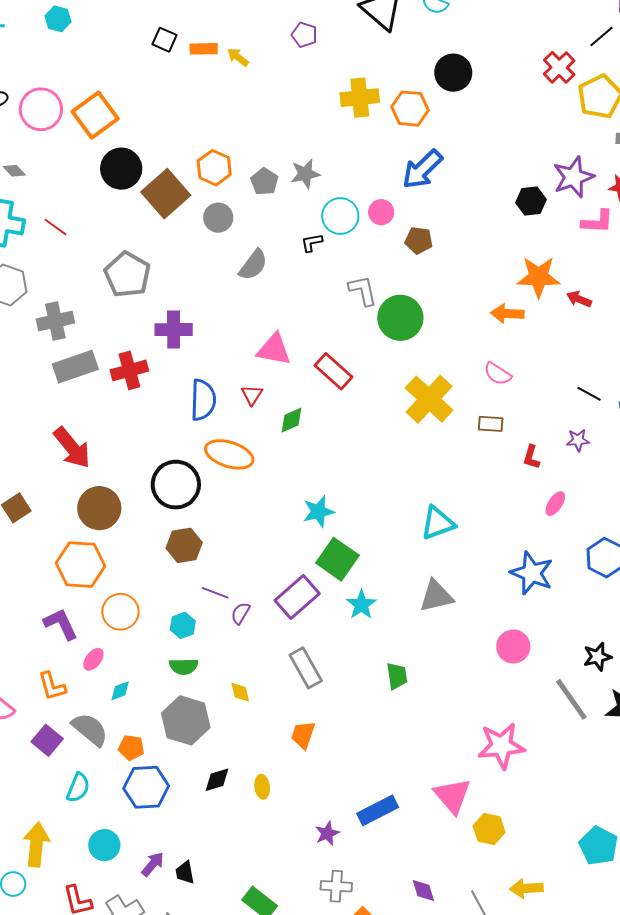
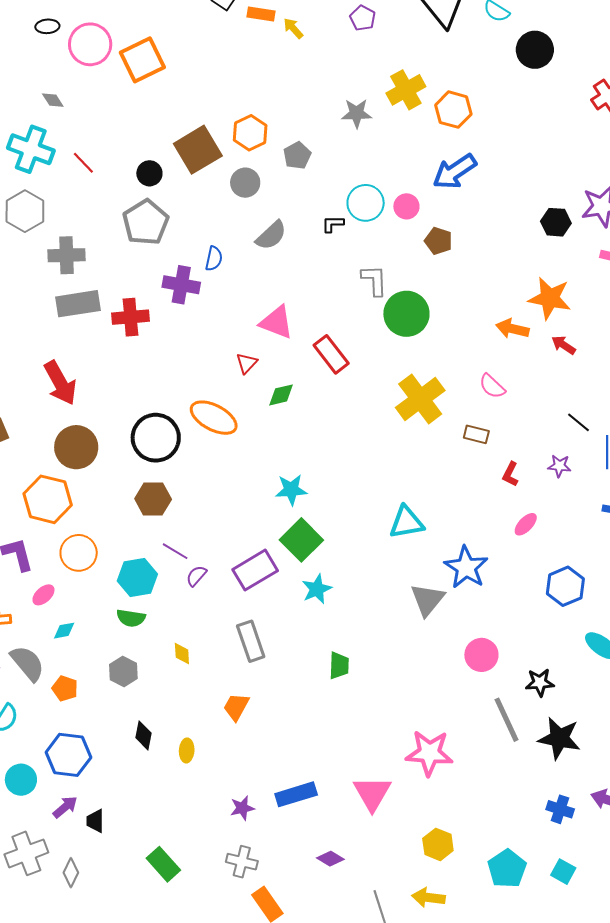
black circle: (453, 73) -> (535, 50), moved
yellow cross: (360, 98) -> (406, 90), turned -33
black circle: (121, 169) -> (149, 173), moved, size x0.6
gray star: (305, 174) -> (357, 113), moved
red arrow: (579, 299) -> (564, 345), moved
blue semicircle: (203, 400) -> (214, 259), moved, size x0.6
blue star: (532, 573) -> (466, 567), moved
gray triangle: (436, 596) -> (428, 600), moved, turned -48
cyan hexagon: (183, 625) -> (137, 578), size x1.5
pink circle: (513, 646) -> (481, 655), moved
gray hexagon: (186, 720) -> (123, 671), size x0.6
black diamond: (217, 780) -> (143, 735), turned -72
blue hexagon: (146, 787) -> (68, 755), moved
yellow hexagon: (489, 829) -> (438, 844), moved
purple diamond: (423, 890) -> (330, 859), moved, turned -52

